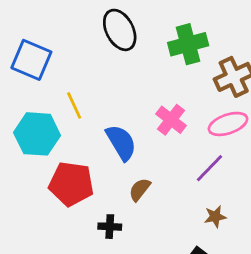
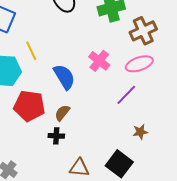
brown semicircle: (140, 190) -> (62, 113), moved
brown star: (215, 217) -> (140, 132), moved

